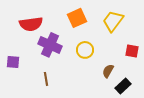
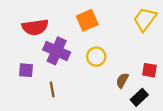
yellow trapezoid: (113, 21) -> (145, 19), moved
red square: (132, 51) -> (149, 70), moved
purple square: (13, 62) -> (26, 70), moved

